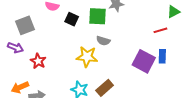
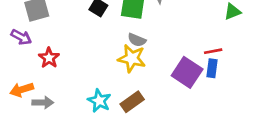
red line: (160, 30) -> (213, 51), moved
yellow star: (87, 57) -> (132, 58), moved

